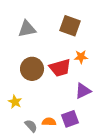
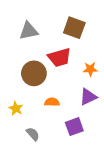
orange star: (81, 57) -> (90, 69), moved
red trapezoid: (60, 68) -> (59, 57), moved
orange semicircle: (49, 122) -> (52, 102), moved

